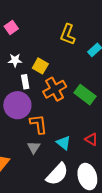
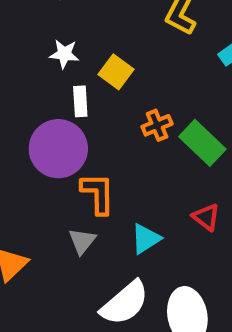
orange cross: (55, 89) -> (157, 125), moved, size x0.6
red triangle: (91, 139) -> (206, 217), moved
cyan triangle: (64, 143) -> (146, 239), turned 42

